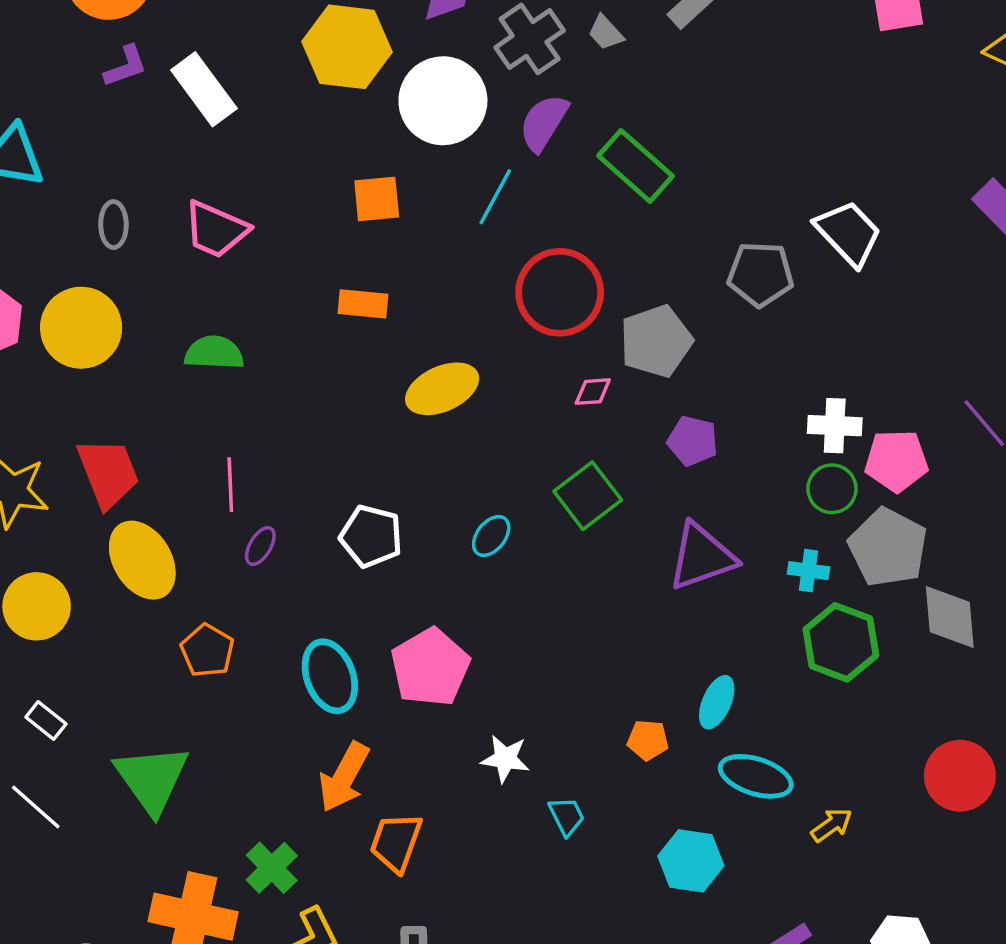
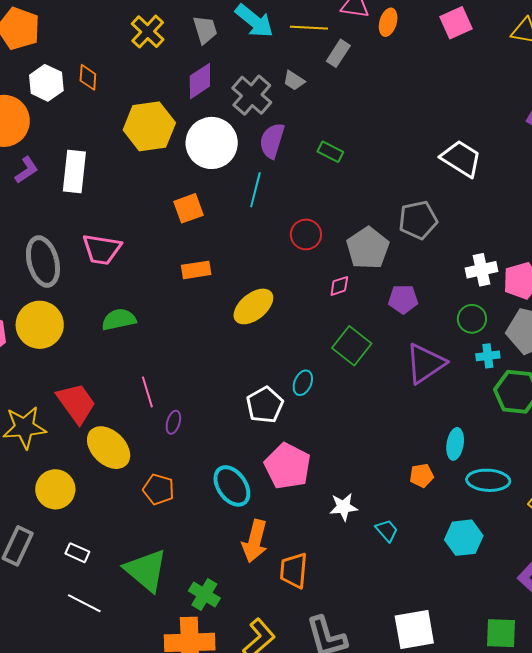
white rectangle: (204, 89) -> (74, 172), turned 57
green rectangle: (635, 166) -> (330, 152), size x0.6
gray ellipse: (113, 225) -> (43, 262), size x1.8
gray pentagon: (760, 274) -> (418, 220), moved
red circle: (560, 292) -> (306, 234), size x0.6
green circle: (832, 489) -> (472, 319), moved
white pentagon: (371, 536) -> (265, 405), moved, turned -30
green cross: (272, 868) -> (204, 595), moved

